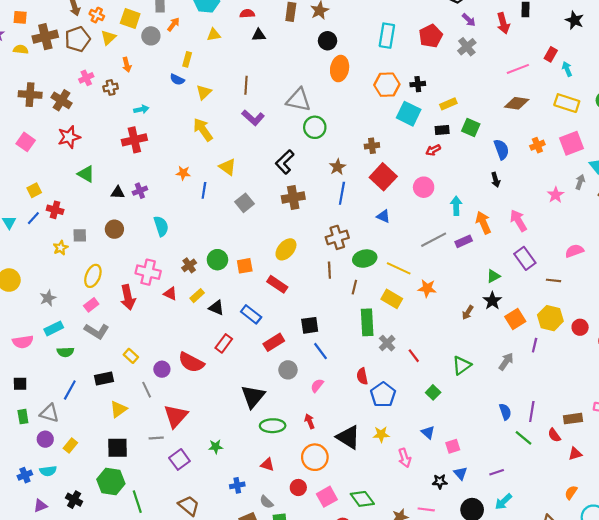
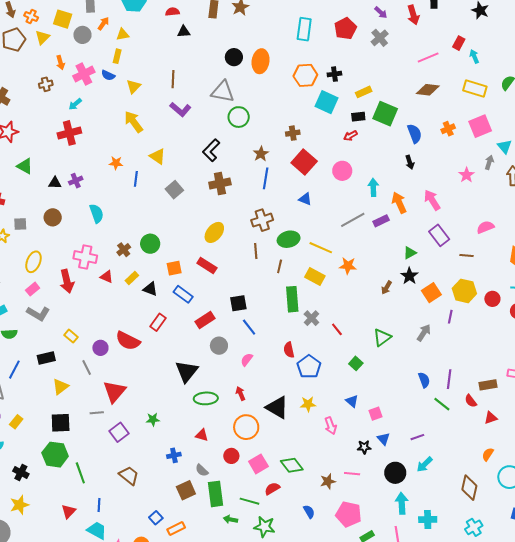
yellow triangle: (214, 35) -> (123, 34), moved
black circle: (328, 41) -> (234, 57), moved
pink cross: (86, 78) -> (84, 74), moved, size x1.5
cyan arrow: (141, 109) -> (75, 104), turned 152
green square: (471, 128) -> (385, 114), size x1.4
orange square: (245, 266) -> (174, 268), moved

